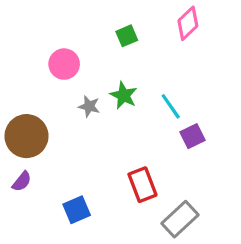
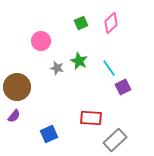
pink diamond: (188, 23) -> (111, 23), moved
red rectangle: (142, 185) -> (91, 118), turned -65

